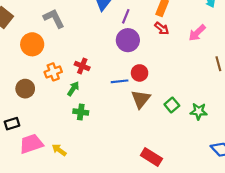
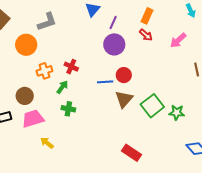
gray L-shape: (54, 18) -> (47, 22), turned 95
brown circle: (25, 89) -> (25, 96), moved
green square: (172, 105) -> (152, 106), size x1.6
pink trapezoid: (31, 144) -> (33, 119), moved

